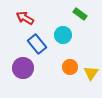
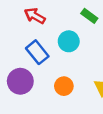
red arrow: (25, 18) -> (35, 16), moved
orange circle: (70, 67) -> (64, 86), moved

